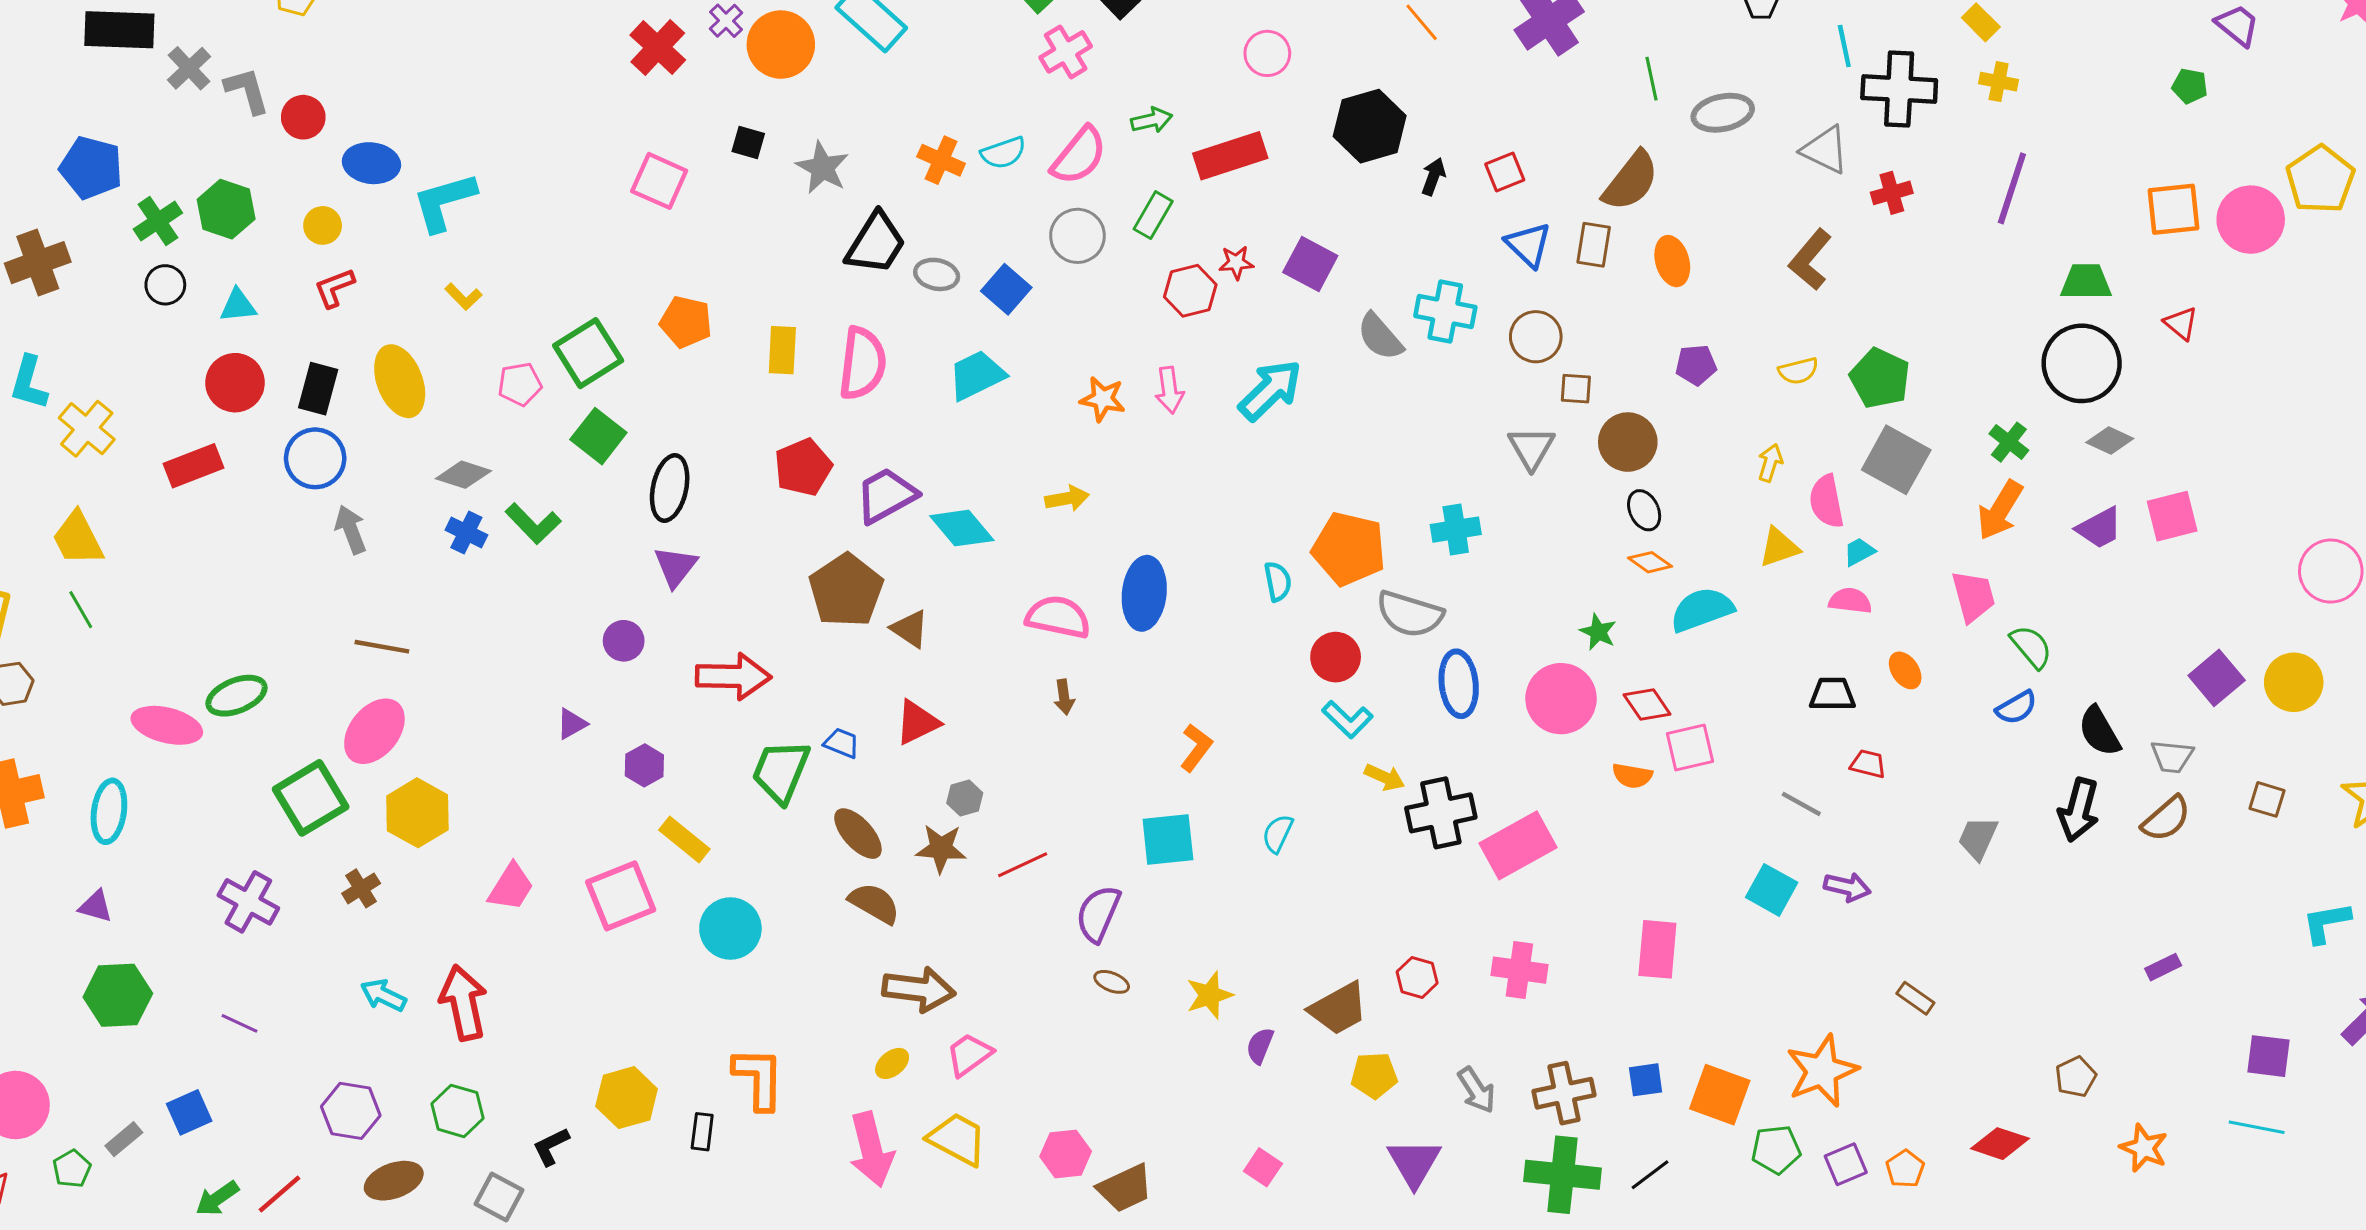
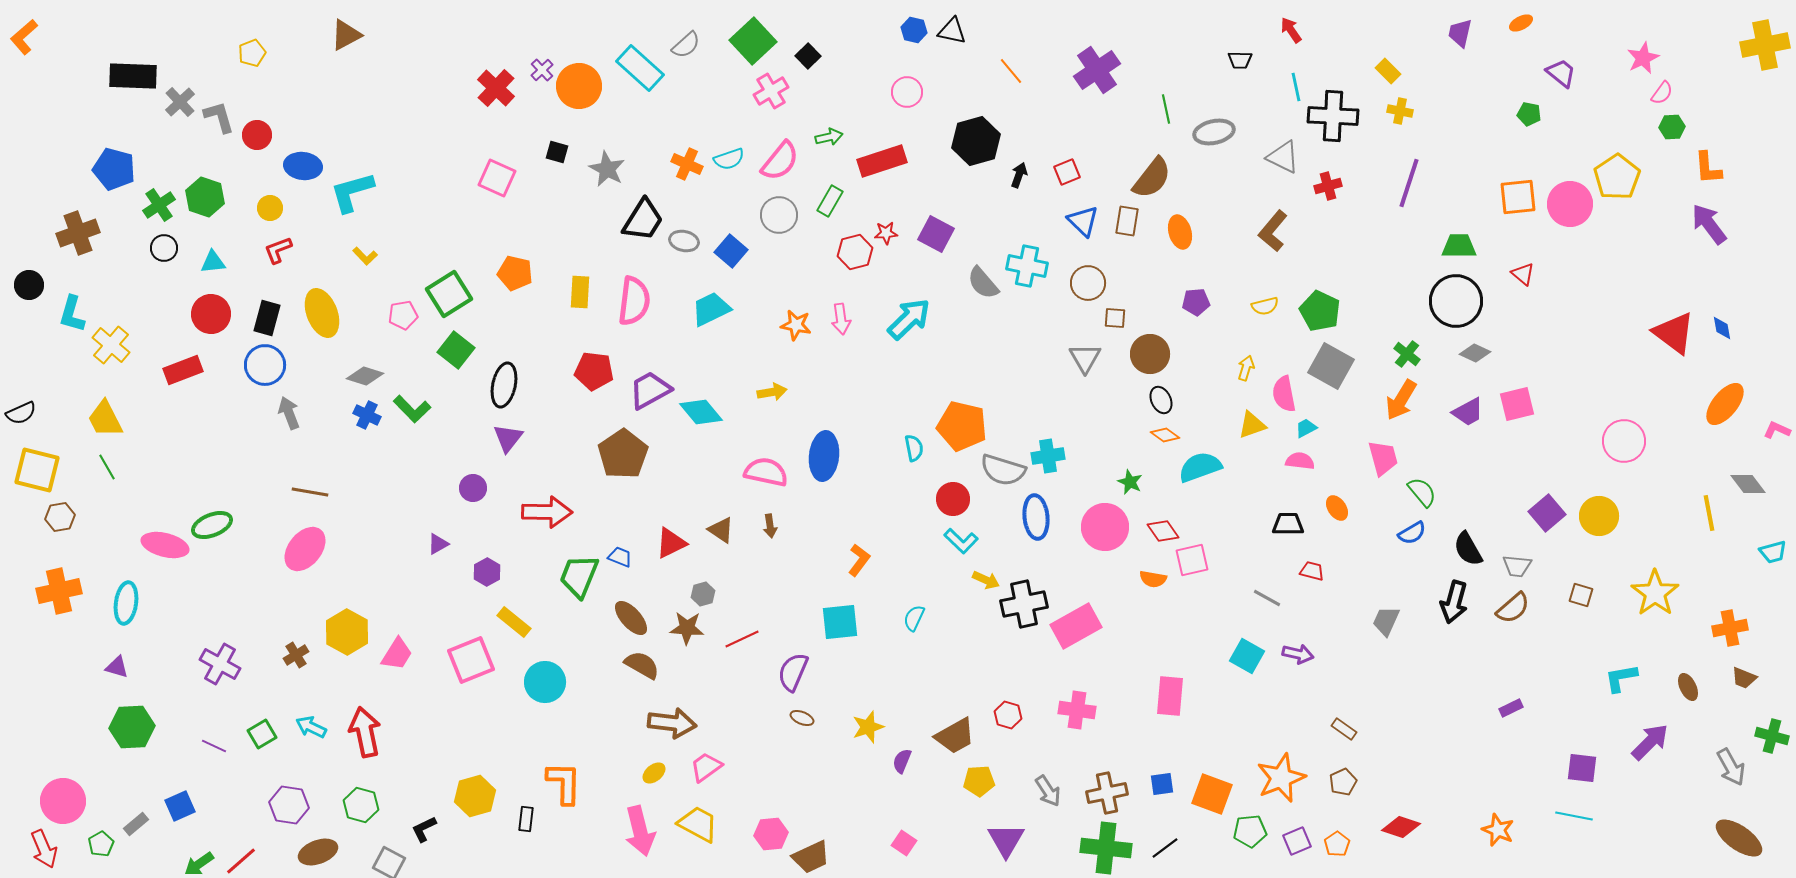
red pentagon: (803, 467) -> (594, 371), turned 30
cyan cross: (1456, 530) -> (1048, 456), moved
brown triangle: (910, 629) -> (721, 530), moved
green square: (311, 798) -> (262, 734), moved, size x0.6
yellow hexagon: (417, 813) -> (347, 632), moved
brown pentagon: (2076, 1077) -> (1343, 782), moved

